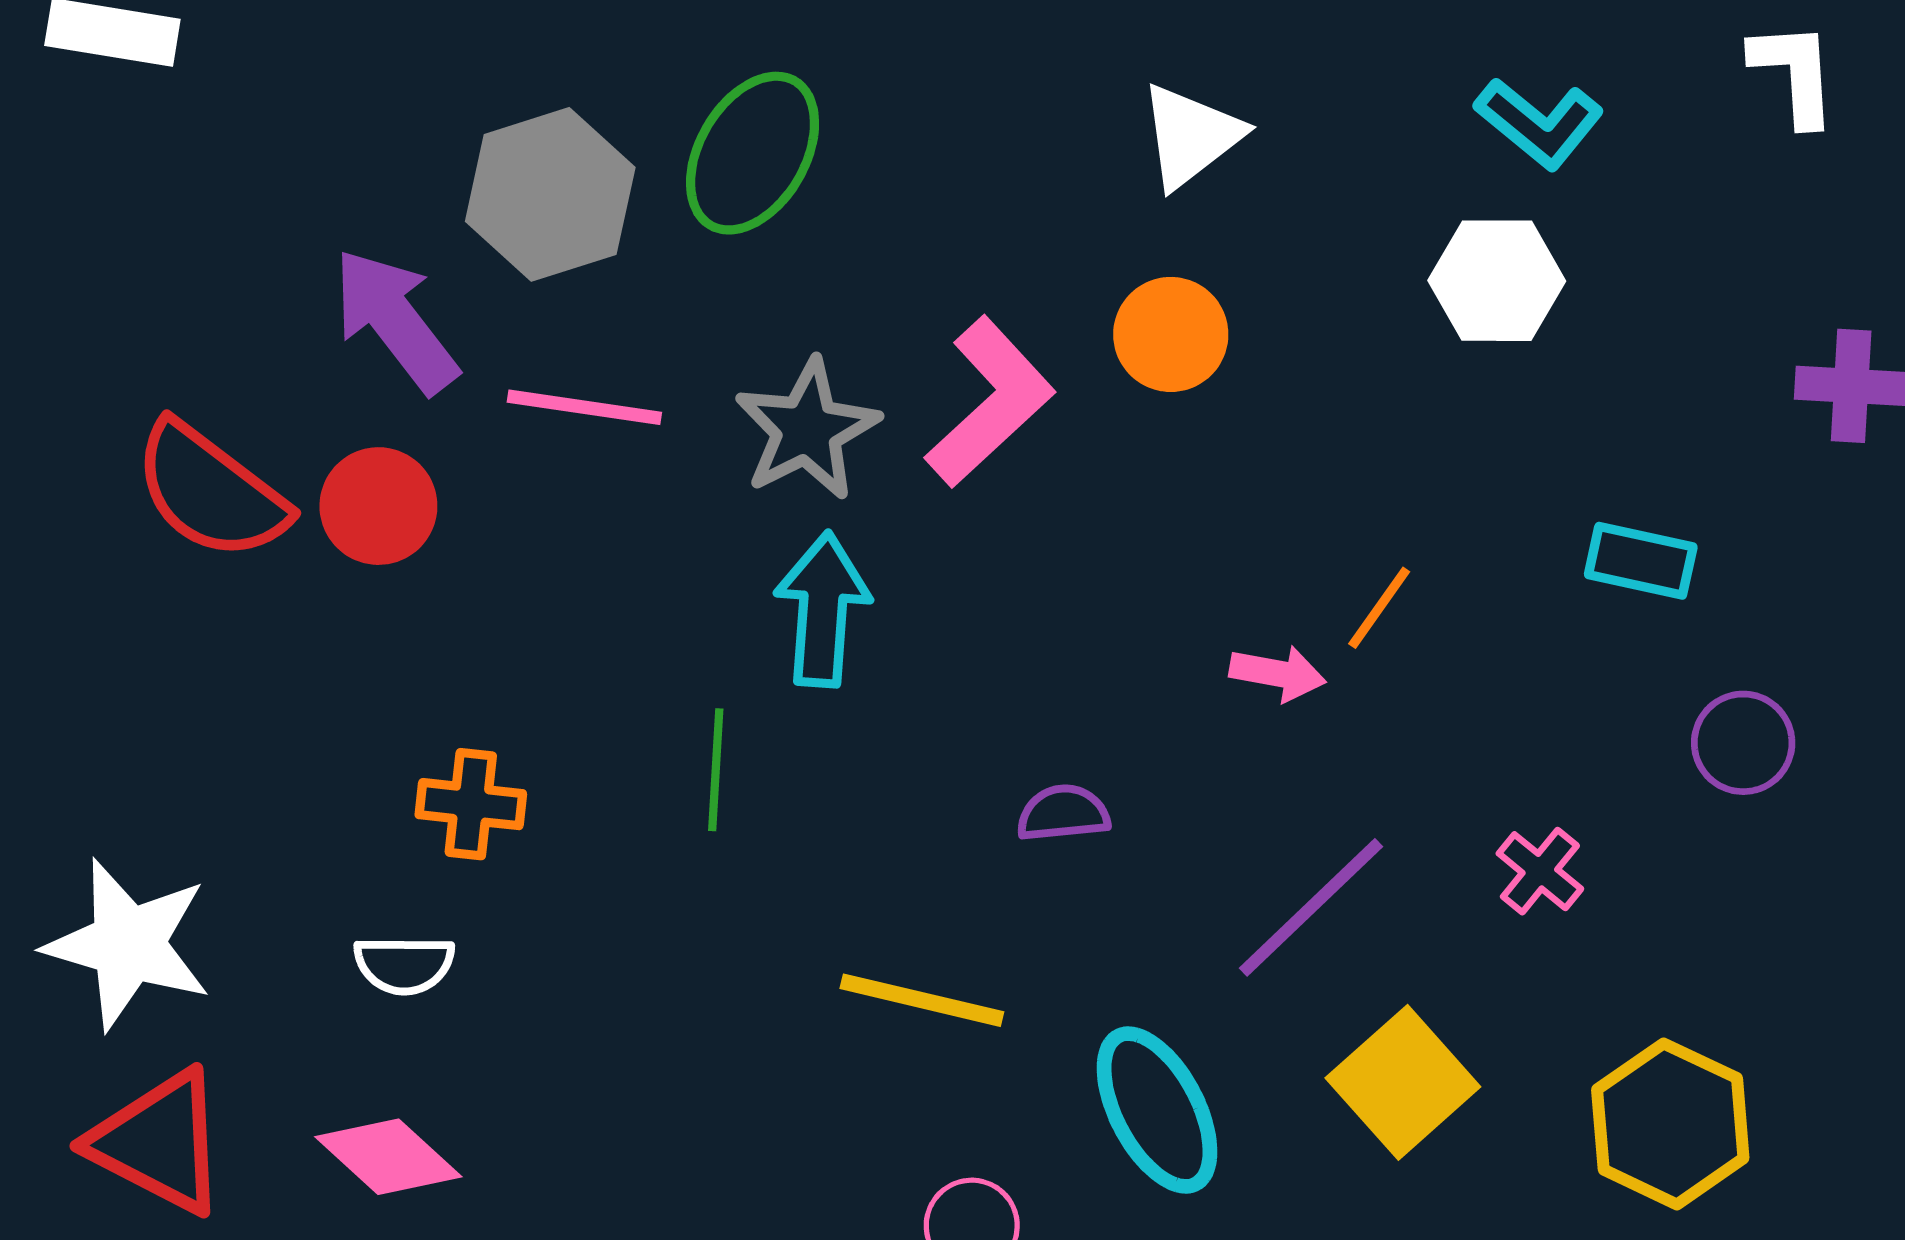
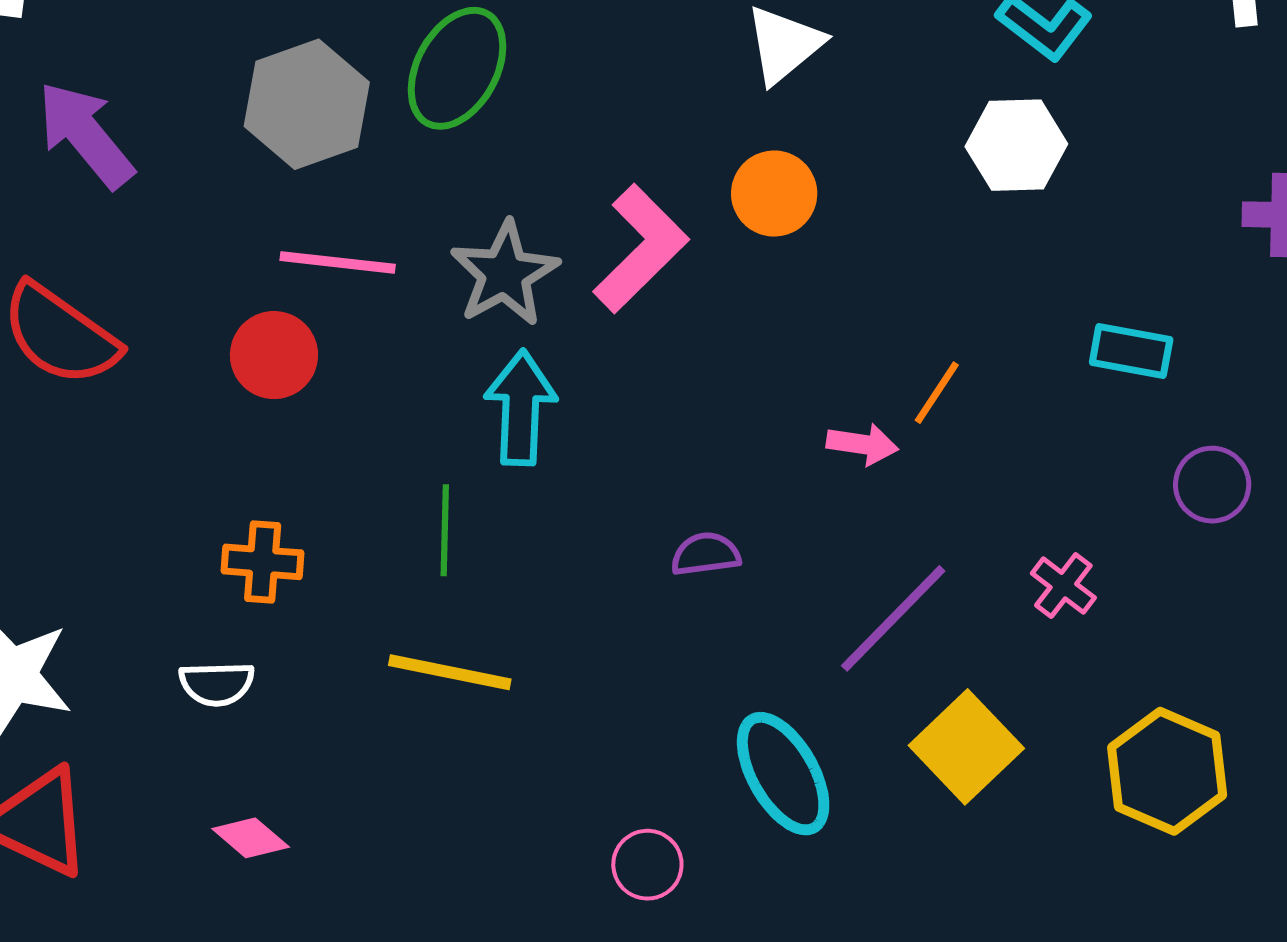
purple arrow: (395, 321) -> (86, 135), moved
red circle: (378, 506) -> (274, 355), moved
yellow line: (922, 1000) -> (450, 672), moved
pink diamond: (388, 1157) -> (251, 838), moved, size x0.7

